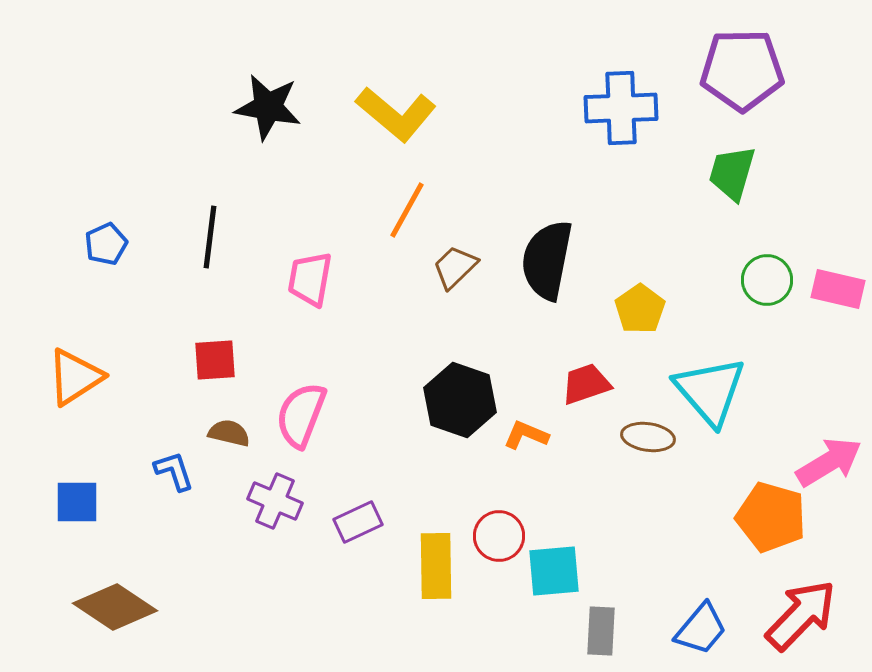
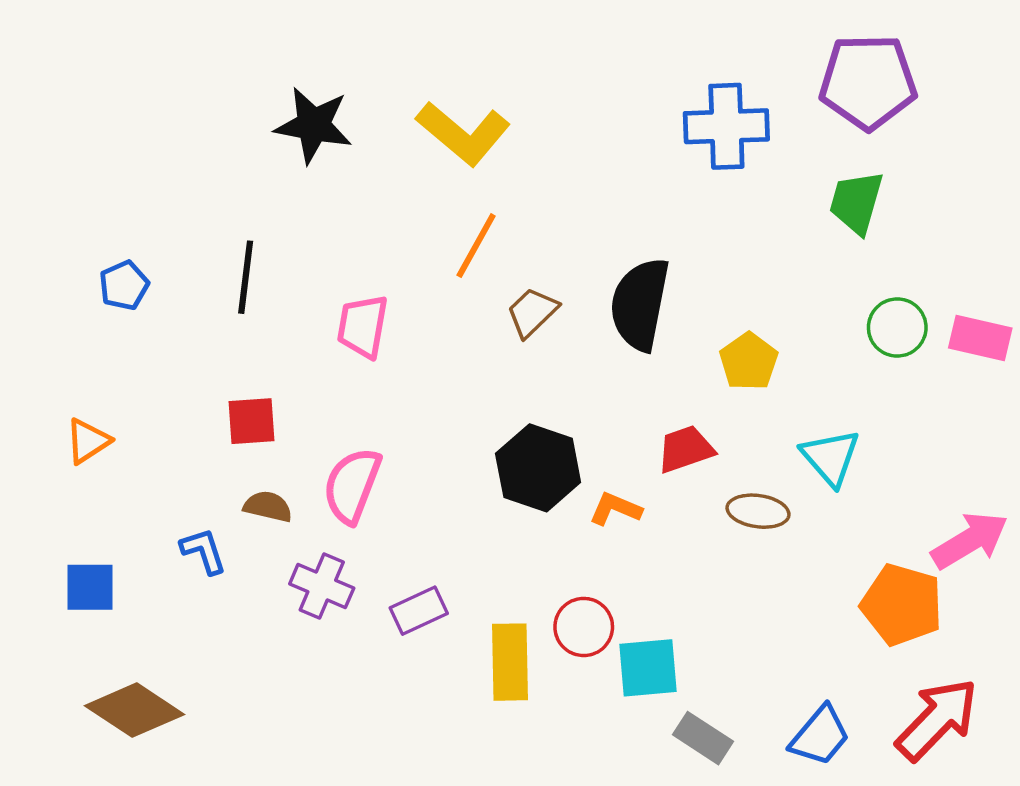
orange triangle: (75, 377) -> (88, 441), size x0.7
cyan triangle: (710, 391) -> (831, 457), size x0.7
gray rectangle: (601, 631) -> (703, 738), turned -60

